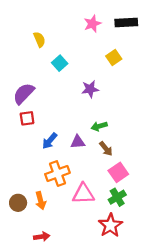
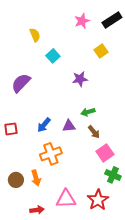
black rectangle: (126, 23) -> (112, 20), turned -30
red square: (27, 118) -> (11, 129), moved
pink triangle: (83, 194) -> (66, 199), moved
green cross: (117, 197) -> (113, 175), moved, turned -35

